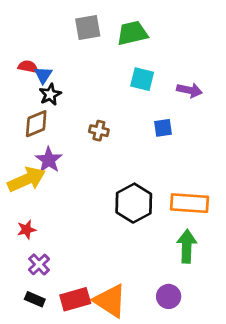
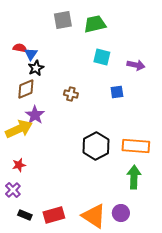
purple cross: (39, 264) -> (13, 190), moved
orange triangle: (110, 301) -> (94, 216), moved

